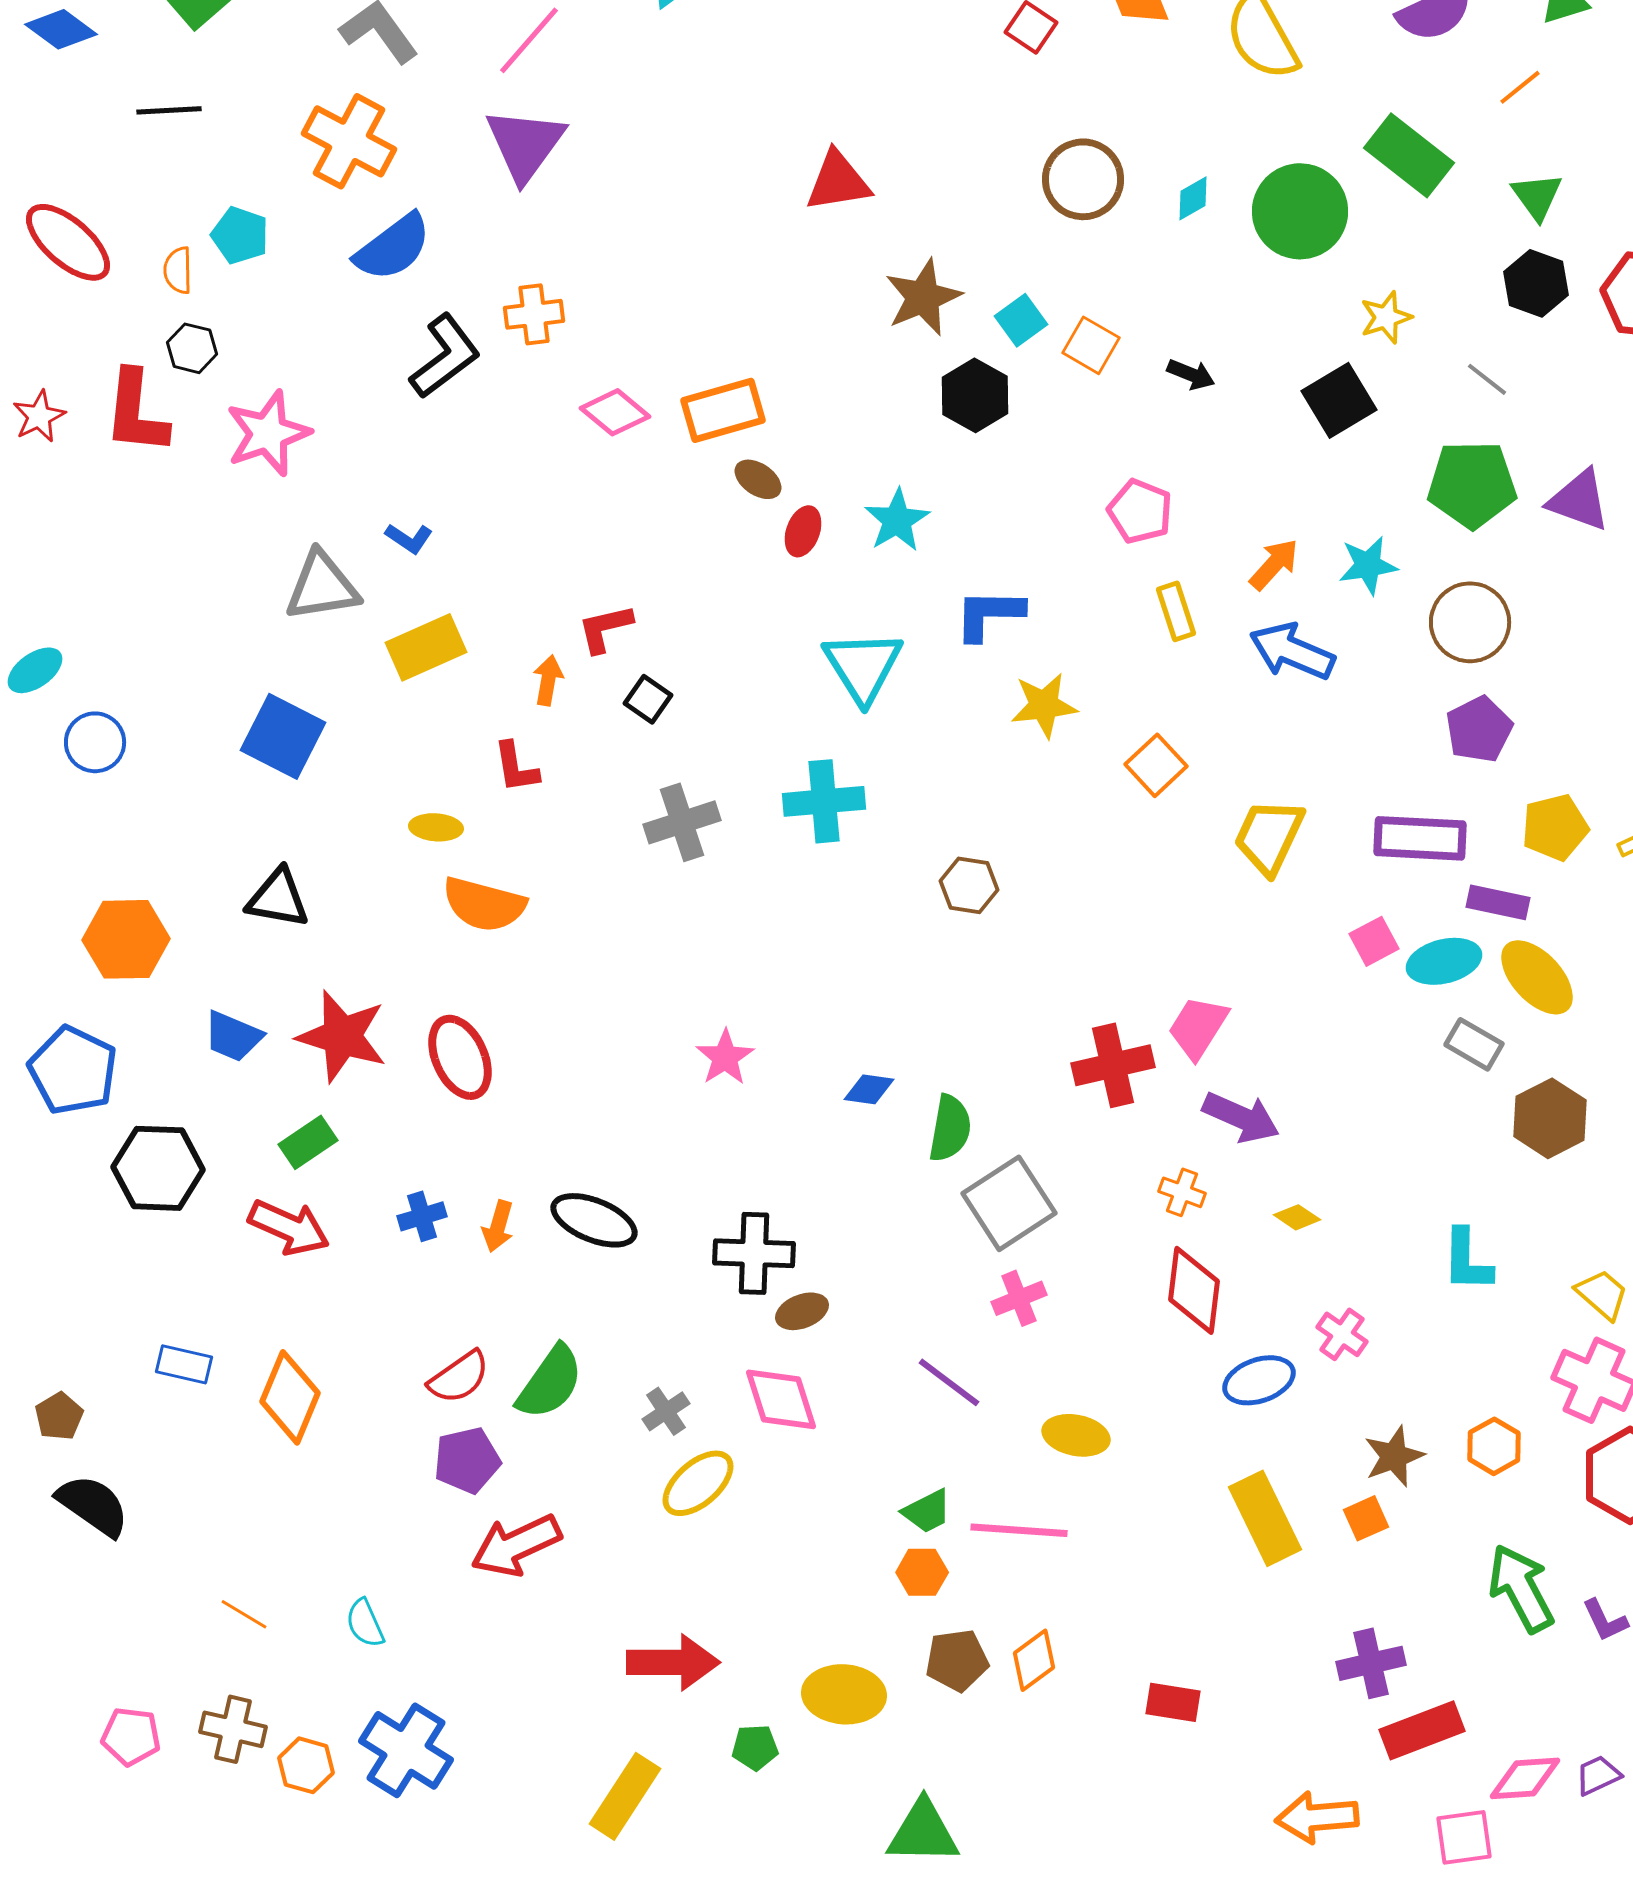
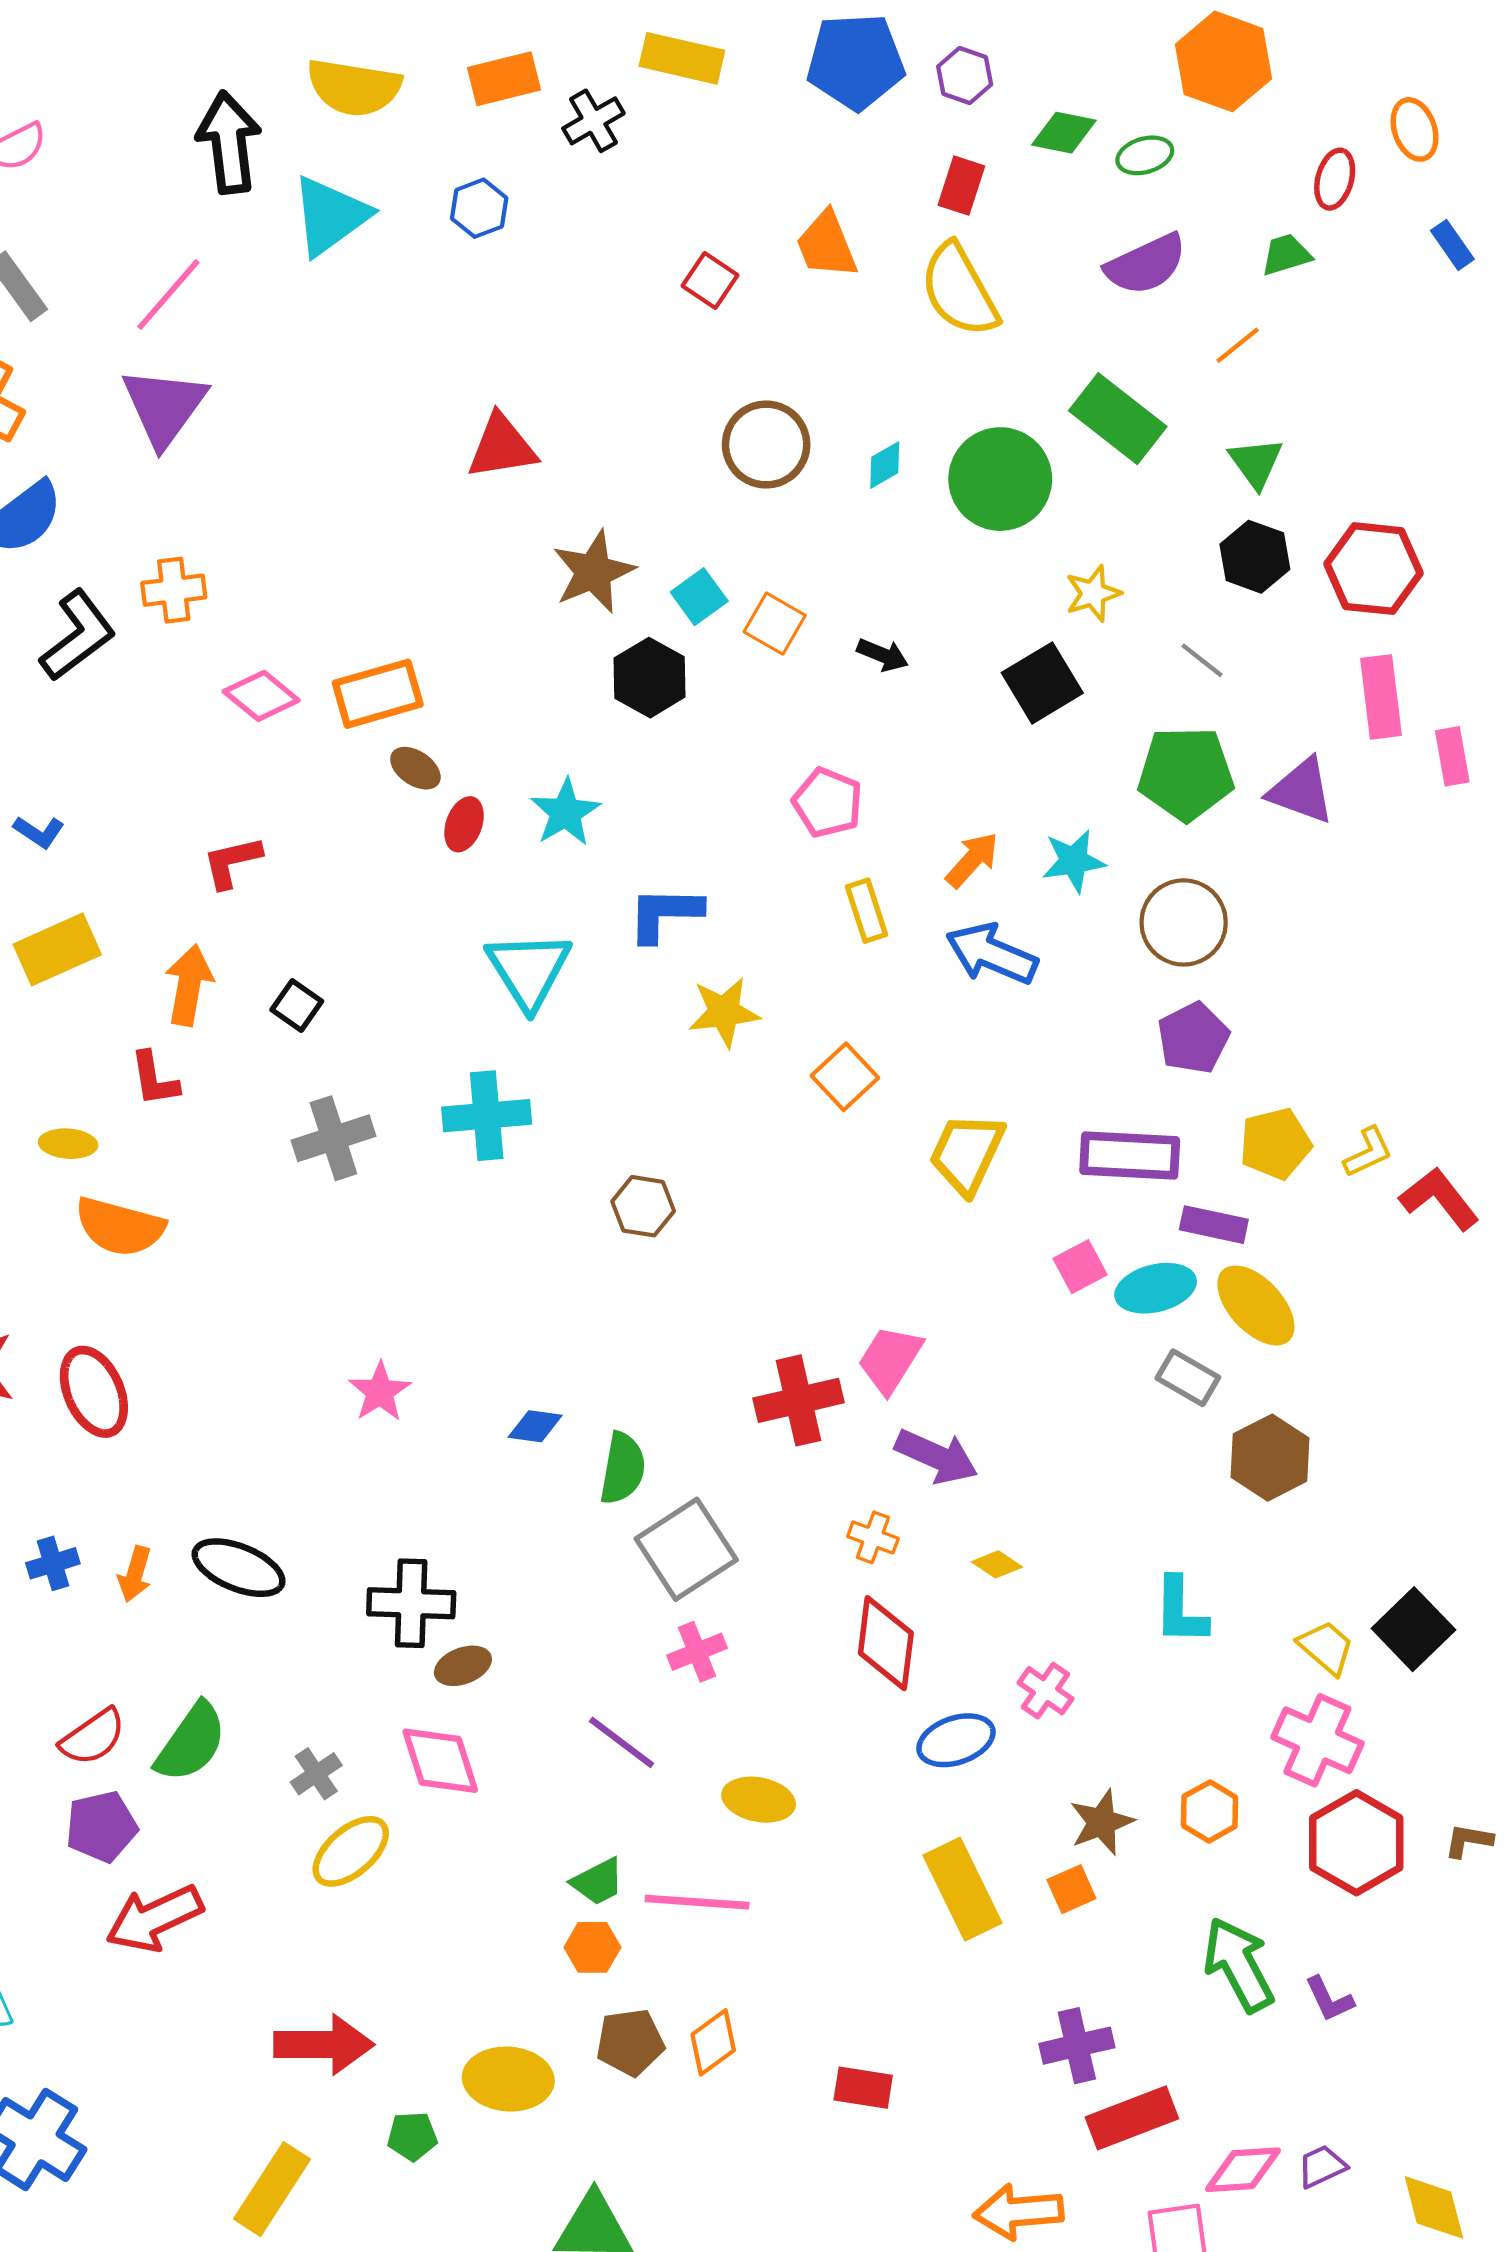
red L-shape: (605, 628) -> (232, 862), moved
orange arrow: (548, 680) -> (189, 985), size x1.5

